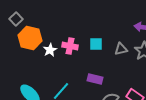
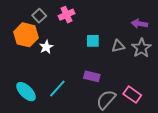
gray square: (16, 19) -> (39, 16), moved
pink cross: (70, 46) -> (67, 15), moved, turned -35

